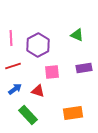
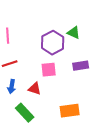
purple hexagon: (38, 45) -> (53, 43), moved
blue arrow: (15, 89) -> (12, 87), turned 136

